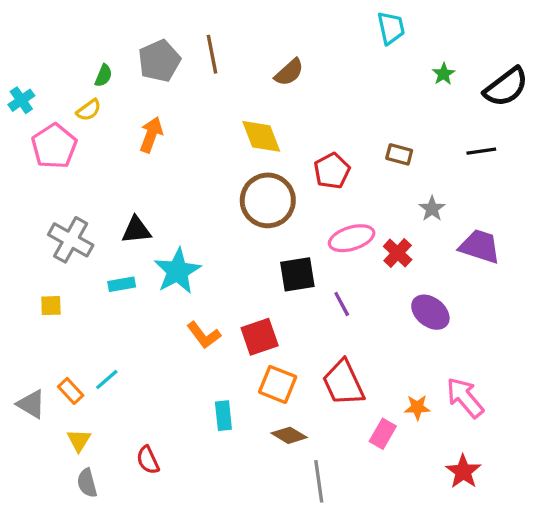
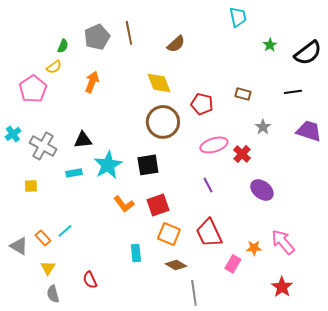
cyan cross: (21, 100) -> (13, 134), moved
red pentagon: (332, 171) -> (202, 104), turned -30
purple trapezoid: (480, 246) -> (309, 131), moved
black square: (297, 274) -> (148, 165), moved

